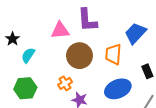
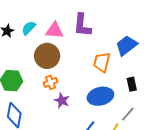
cyan semicircle: (28, 55) -> (29, 28), moved
brown circle: (79, 56) -> (47, 56), moved

